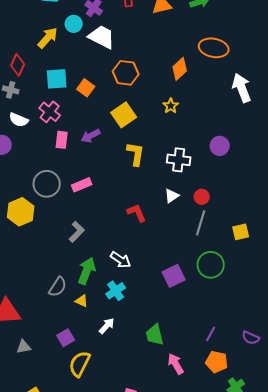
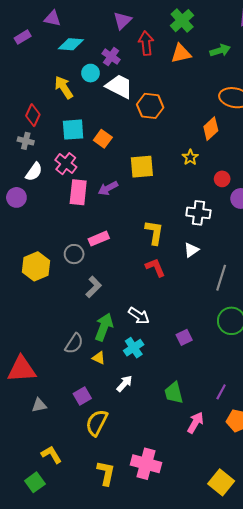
yellow arrow: (48, 38) -> (64, 87), turned -75
orange diamond: (180, 69) -> (211, 129), moved
orange hexagon: (126, 73) -> (150, 106), moved
yellow square: (124, 115) -> (142, 167), turned 30
white semicircle: (19, 120) -> (34, 172), turned -78
pink rectangle: (62, 140) -> (78, 192), size x1.4
yellow L-shape: (136, 154) -> (154, 232), moved
gray circle: (47, 184) -> (74, 254), moved, size x0.7
red circle: (202, 197) -> (222, 179), moved
purple square: (174, 276) -> (184, 337), moved, size x0.7
purple line: (211, 334) -> (221, 392), moved
pink arrow: (176, 364) -> (195, 423), turned 60

